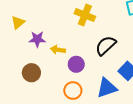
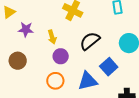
yellow arrow: (58, 50) -> (52, 37), moved, turned -120

